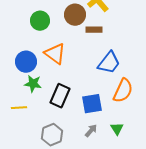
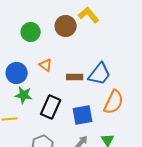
brown rectangle: (94, 30) -> (75, 77), moved
orange triangle: (55, 54) -> (46, 65), size x0.6

